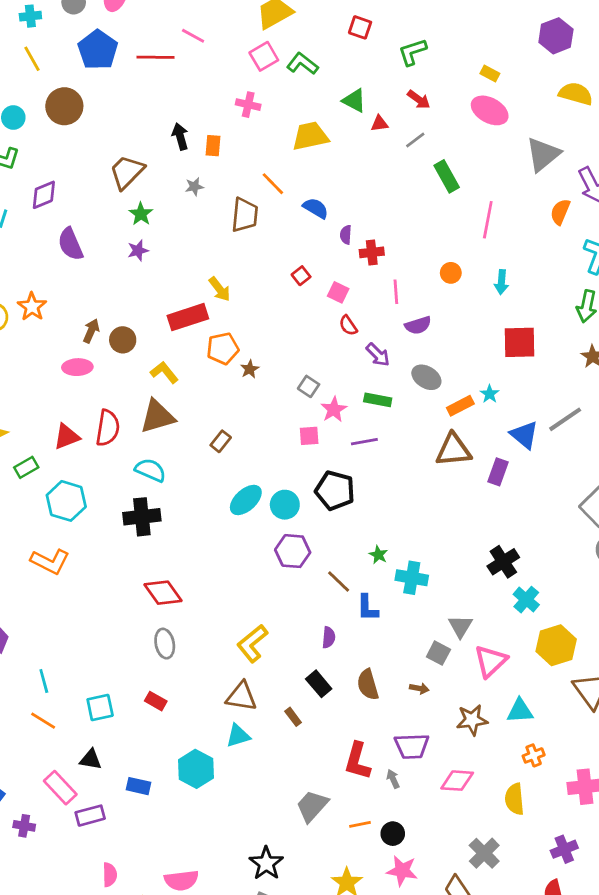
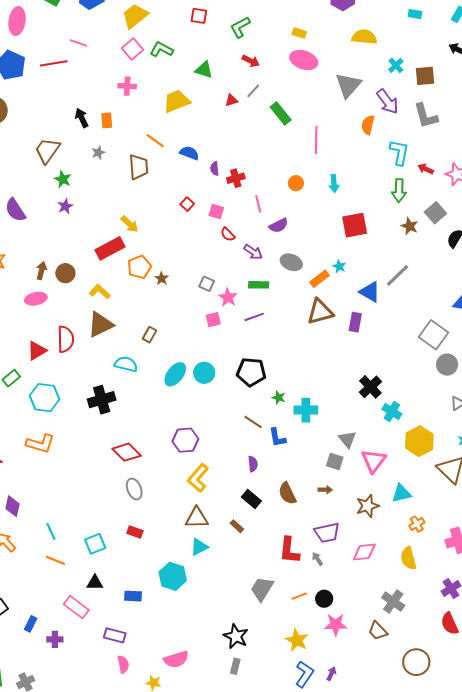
red triangle: (379, 124) -> (231, 100), moved
cyan semicircle: (150, 470) -> (126, 364), moved
black pentagon: (335, 490) -> (251, 372), moved
purple hexagon: (293, 551) -> (185, 440), moved
purple rectangle: (90, 816) -> (115, 635), moved, turned 40

